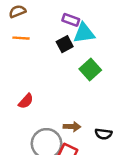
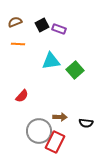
cyan triangle: (84, 33) -> (51, 61), moved
black square: (65, 44) -> (42, 25), moved

